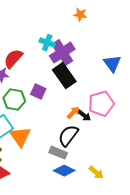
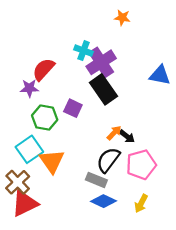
blue triangle: (112, 64) -> (160, 75), turned -42
pink pentagon: (101, 104) -> (141, 165), moved
yellow arrow: (96, 173) -> (141, 203), turned 77

